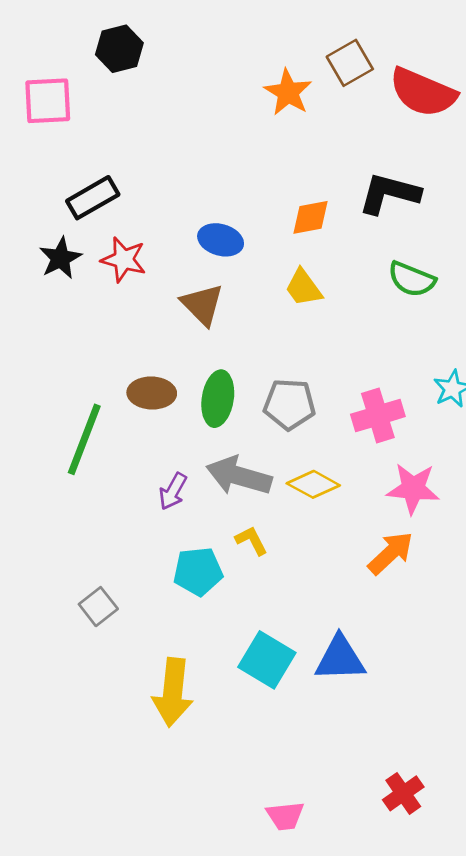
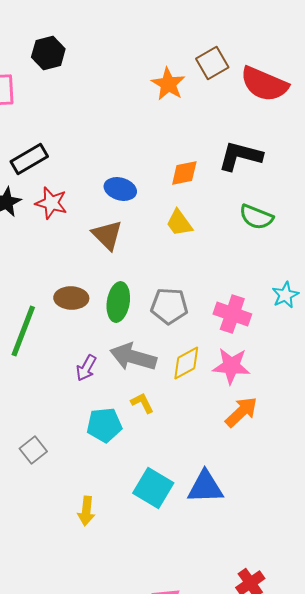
pink cross: (378, 415) -> (232, 314), turned 36
yellow diamond: (313, 484) -> (186, 363), turned -57
pink star: (413, 489) -> (231, 366), moved
yellow arrow: (173, 692) -> (86, 511), size x0.6

